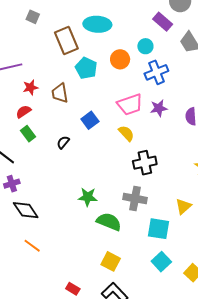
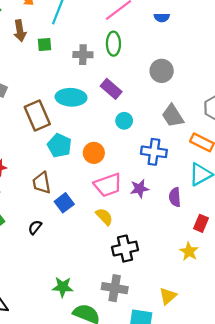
purple rectangle: (163, 22) -> (111, 89), moved
orange circle: (120, 59) -> (94, 153), moved
blue cross: (156, 72) -> (154, 152), moved, turned 30
brown trapezoid: (60, 93) -> (42, 183), moved

